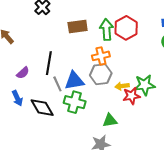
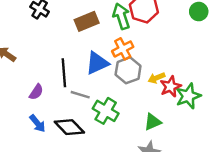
blue triangle: (74, 81) -> (97, 63), moved
gray line: (57, 84) -> (80, 95), turned -35
green star: (145, 85) -> (188, 96), moved
green cross: (75, 102) -> (106, 111), turned 30

